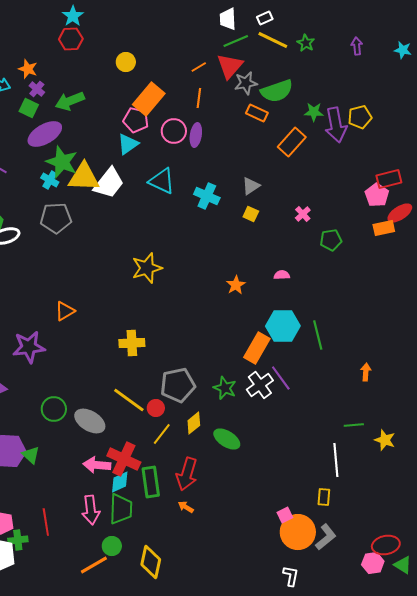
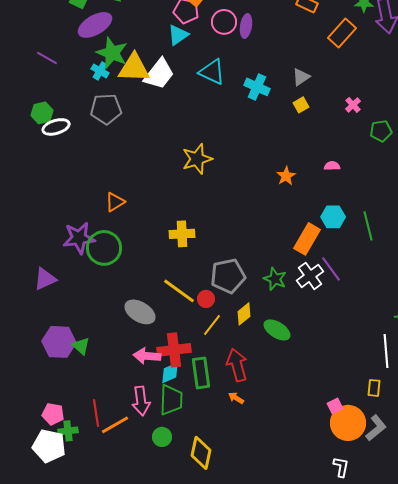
yellow square: (251, 214) -> (301, 105), turned 35
cyan hexagon: (283, 326) -> (333, 217), size x0.7
green circle: (54, 409) -> (104, 248), moved, size x1.4
red cross: (124, 459) -> (174, 350), turned -32
red arrow: (187, 474) -> (237, 365), turned 148
orange line: (94, 565) -> (115, 425), moved

